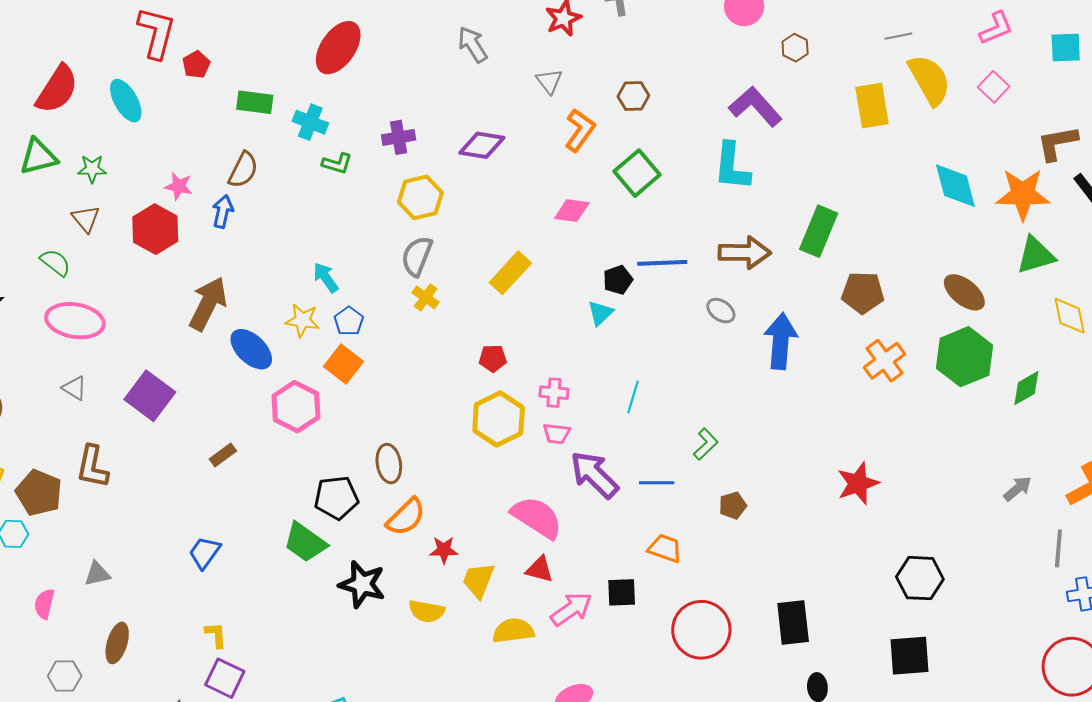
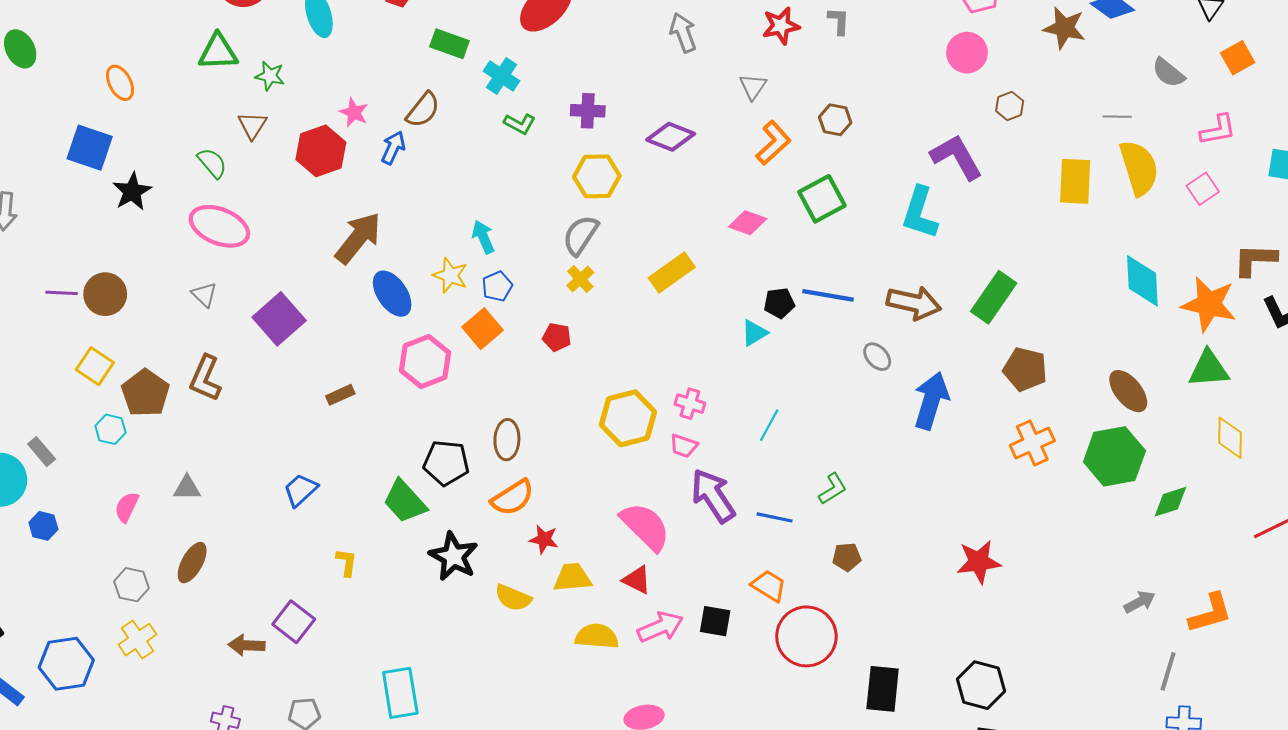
red pentagon: (493, 358) -> (557, 337), moved
black hexagon: (920, 578) -> (981, 685), moved
yellow trapezoid: (478, 580) -> (572, 578), turned 51
red circle: (701, 630) -> (806, 636), moved
yellow L-shape: (216, 635) -> (347, 562), moved

